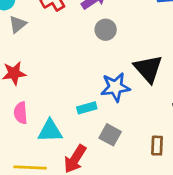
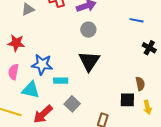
black triangle: (148, 69) -> (89, 61), moved
blue star: (115, 87) -> (42, 64), moved

